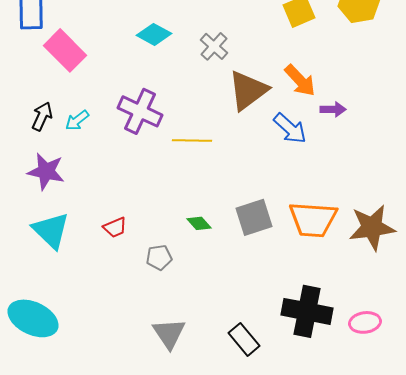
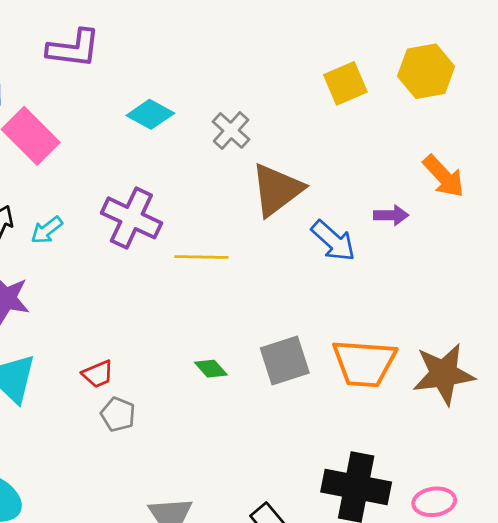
orange arrow: (300, 80) -> (444, 176), moved
gray pentagon: (159, 257) -> (118, 414), moved, turned 30

